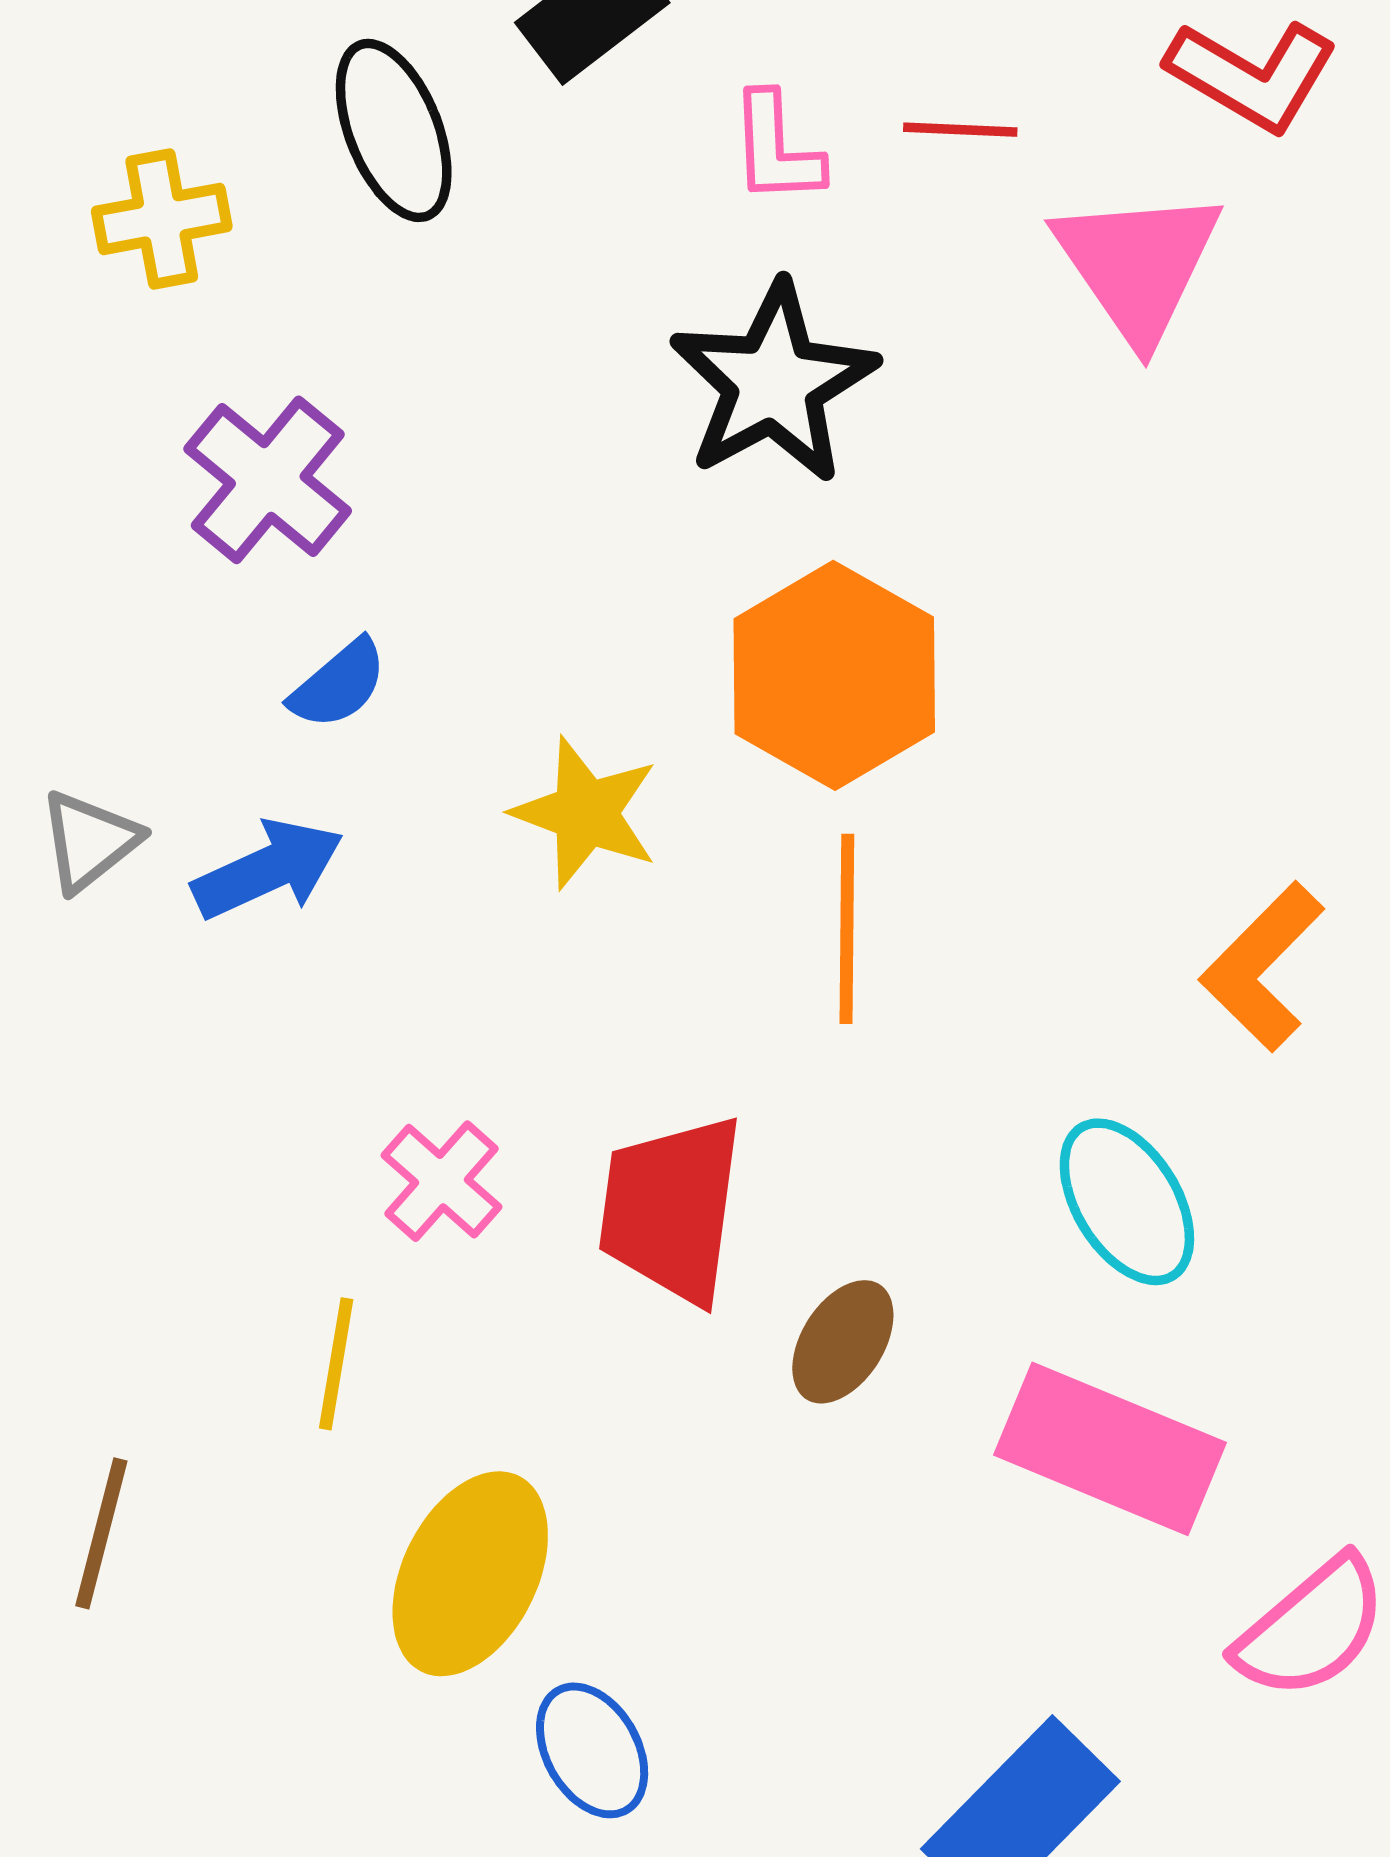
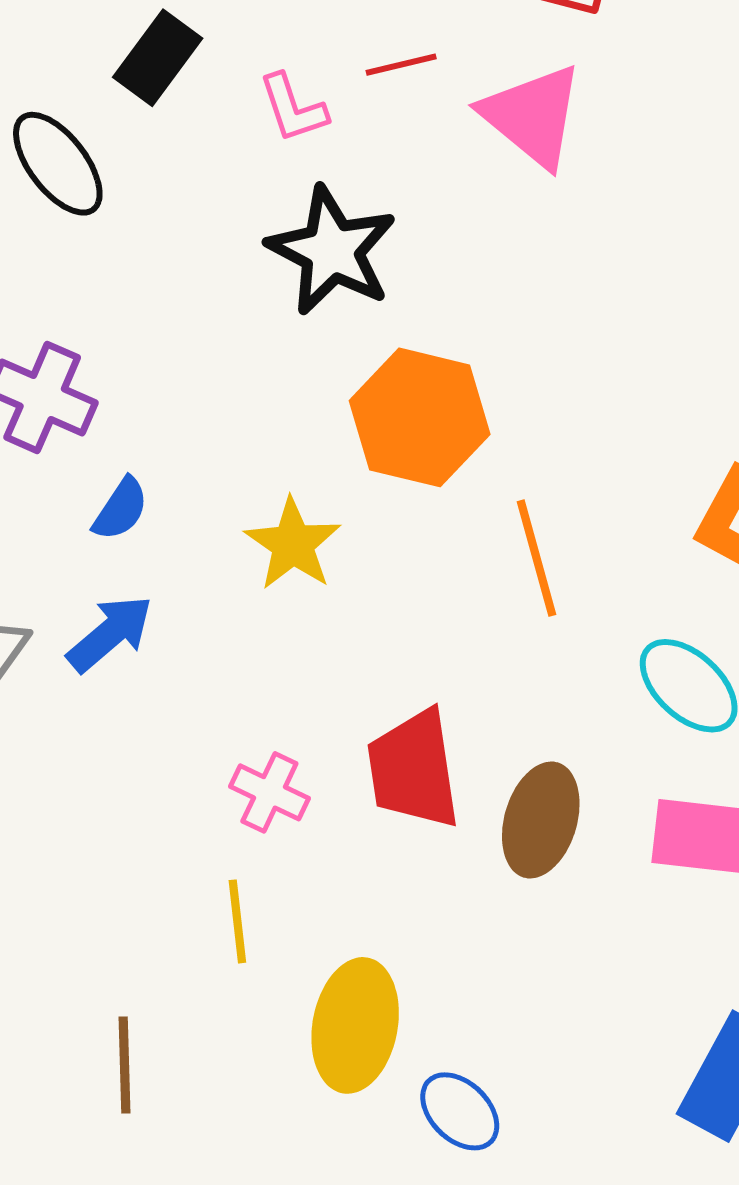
yellow star: (586, 813) -> (293, 544), turned 30
orange line: (847, 929) -> (536, 558), moved
brown ellipse: (843, 1342) -> (541, 820), size x1.4

